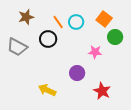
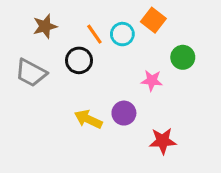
orange square: (104, 19) -> (153, 20), moved
yellow arrow: (47, 90) -> (88, 119), moved
red star: (102, 91) -> (163, 141), turned -30

